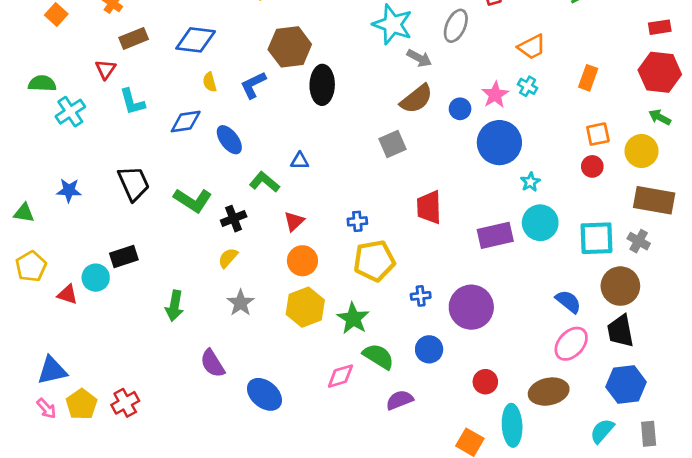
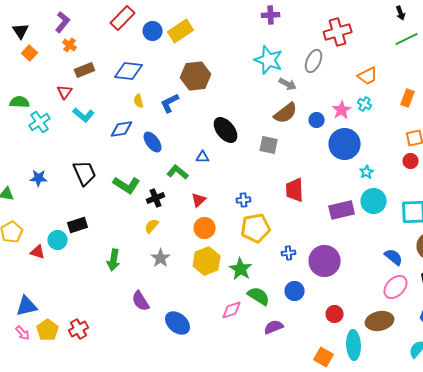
black ellipse: (322, 85) -> (226, 130), moved, turned -40
cyan L-shape: (132, 102) -> (84, 115), turned -35
gray square: (392, 144) -> (269, 145), turned 36

